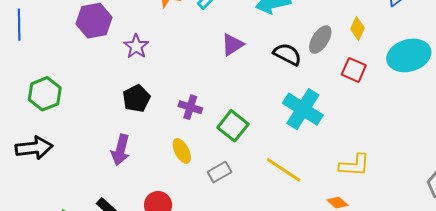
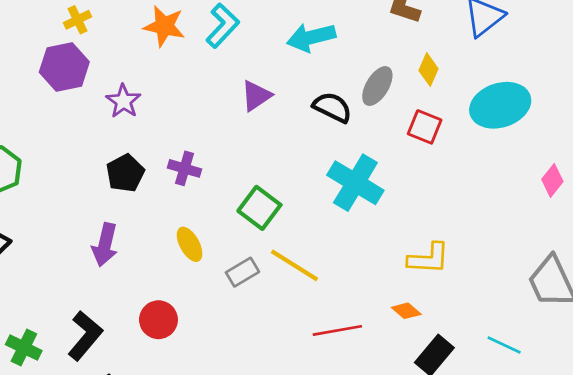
purple cross: (190, 107) -> (185, 168), moved
yellow line: (284, 170) -> (295, 265), moved

